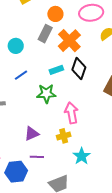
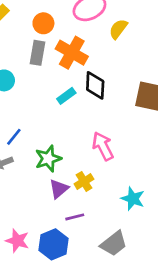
blue line: (21, 75) -> (14, 137), moved
green star: (46, 94) -> (48, 159), moved
yellow cross: (64, 136) -> (84, 181), moved

